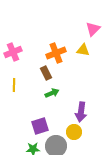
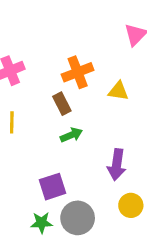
yellow triangle: (83, 50) -> (118, 91), moved
yellow circle: (74, 132) -> (131, 205), moved

